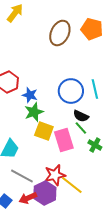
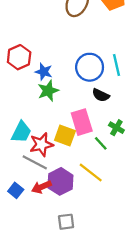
green line: (81, 128) -> (101, 143), moved
yellow square: (44, 131) -> (65, 136), moved
red star: (55, 175) -> (41, 144), moved

